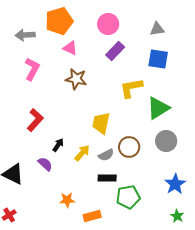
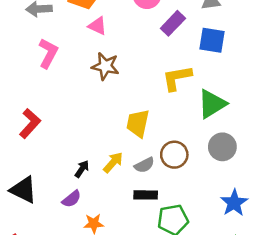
purple rectangle: (115, 51) -> (173, 23), moved
red L-shape: (35, 120) -> (30, 123), moved
black arrow: (58, 145) -> (82, 169), moved
purple semicircle: (45, 164) -> (72, 199), moved, turned 98

